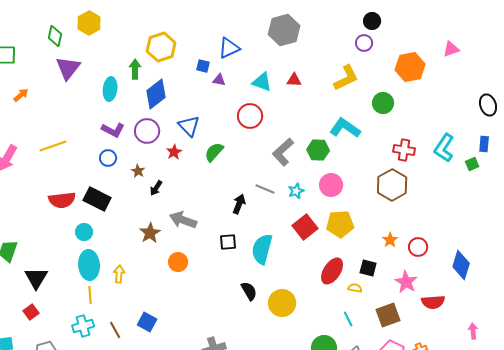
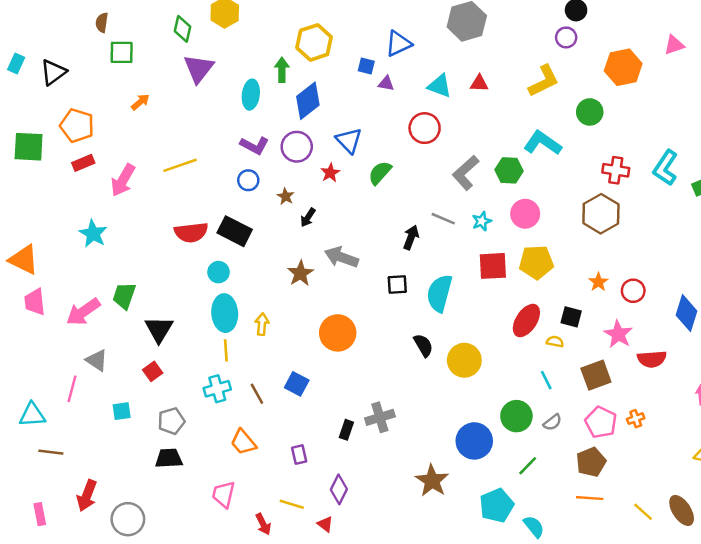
red square: (305, 227) -> (493, 266), turned 35
orange circle: (178, 262) -> (338, 333), moved, size x1.5

